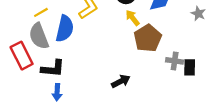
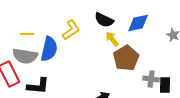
yellow line: (41, 12) -> (27, 34), turned 32
gray semicircle: (39, 36) -> (25, 56), turned -60

